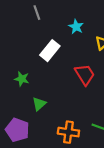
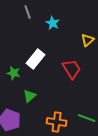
cyan star: (76, 27) -> (53, 23), moved
white rectangle: (50, 51) -> (36, 59), moved

